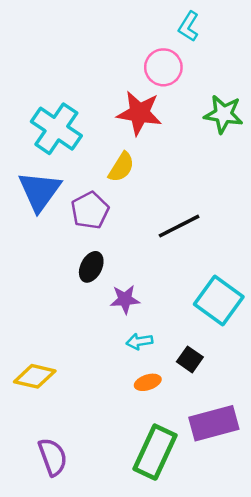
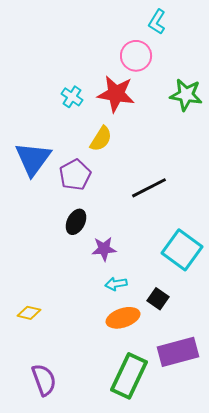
cyan cross: (56, 129) -> (72, 97), moved, size x0.5
yellow diamond: (35, 376) -> (29, 313), size x0.7
orange ellipse: (148, 382) -> (123, 318), size x1.5

